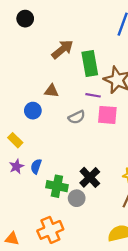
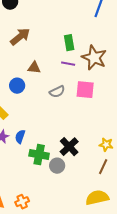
brown arrow: (62, 49) -> (20, 37), moved
green rectangle: (90, 64) -> (69, 43), size x0.7
purple line: (93, 95) -> (68, 64), moved
orange cross: (50, 230) -> (22, 202), moved, size x0.6

